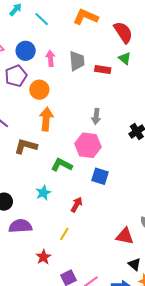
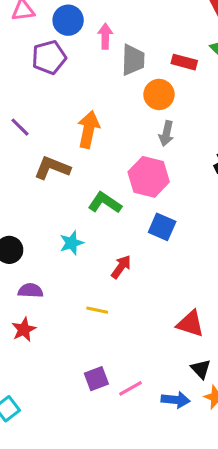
gray trapezoid: (77, 61) -> (133, 60), moved
orange circle: (39, 90) -> (159, 94), moved
purple semicircle: (20, 226) -> (31, 291), size x0.7
yellow line: (64, 234) -> (97, 310), turned 64
red star: (43, 257) -> (24, 329), moved

